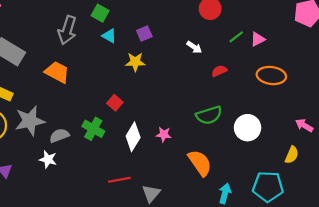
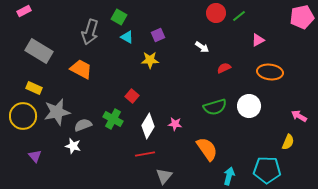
green line: (236, 37) -> (239, 16), moved
white circle: (248, 128) -> (249, 106), moved
red line: (119, 180) -> (145, 154), moved

